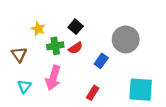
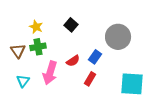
green cross: (55, 46) -> (38, 47), moved
red semicircle: (76, 48) -> (73, 61), moved
red rectangle: (93, 93) -> (90, 79), moved

